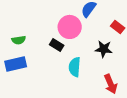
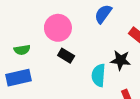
pink circle: (70, 27) -> (58, 28), moved
cyan semicircle: (75, 67) -> (98, 75), moved

